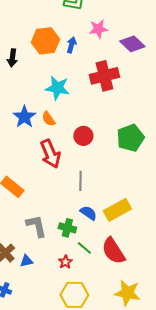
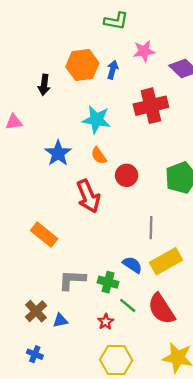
orange semicircle: (48, 119) -> (99, 156), moved
gray line: (80, 181) -> (151, 228), moved
gray L-shape: (36, 226) -> (72, 280), turned -75

